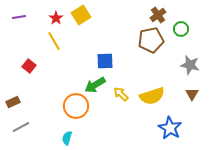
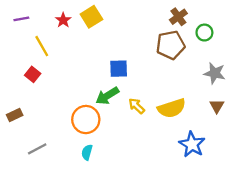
yellow line: (54, 41) -> (42, 46), moved
gray line: (21, 127) -> (37, 149), moved
cyan semicircle: (67, 138) -> (87, 152), moved

